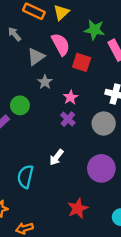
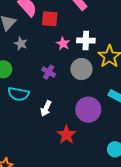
pink star: (71, 97) -> (63, 44), moved
cyan semicircle: (25, 177) -> (19, 94), moved, turned -80
red star: (78, 208) -> (66, 135), moved

